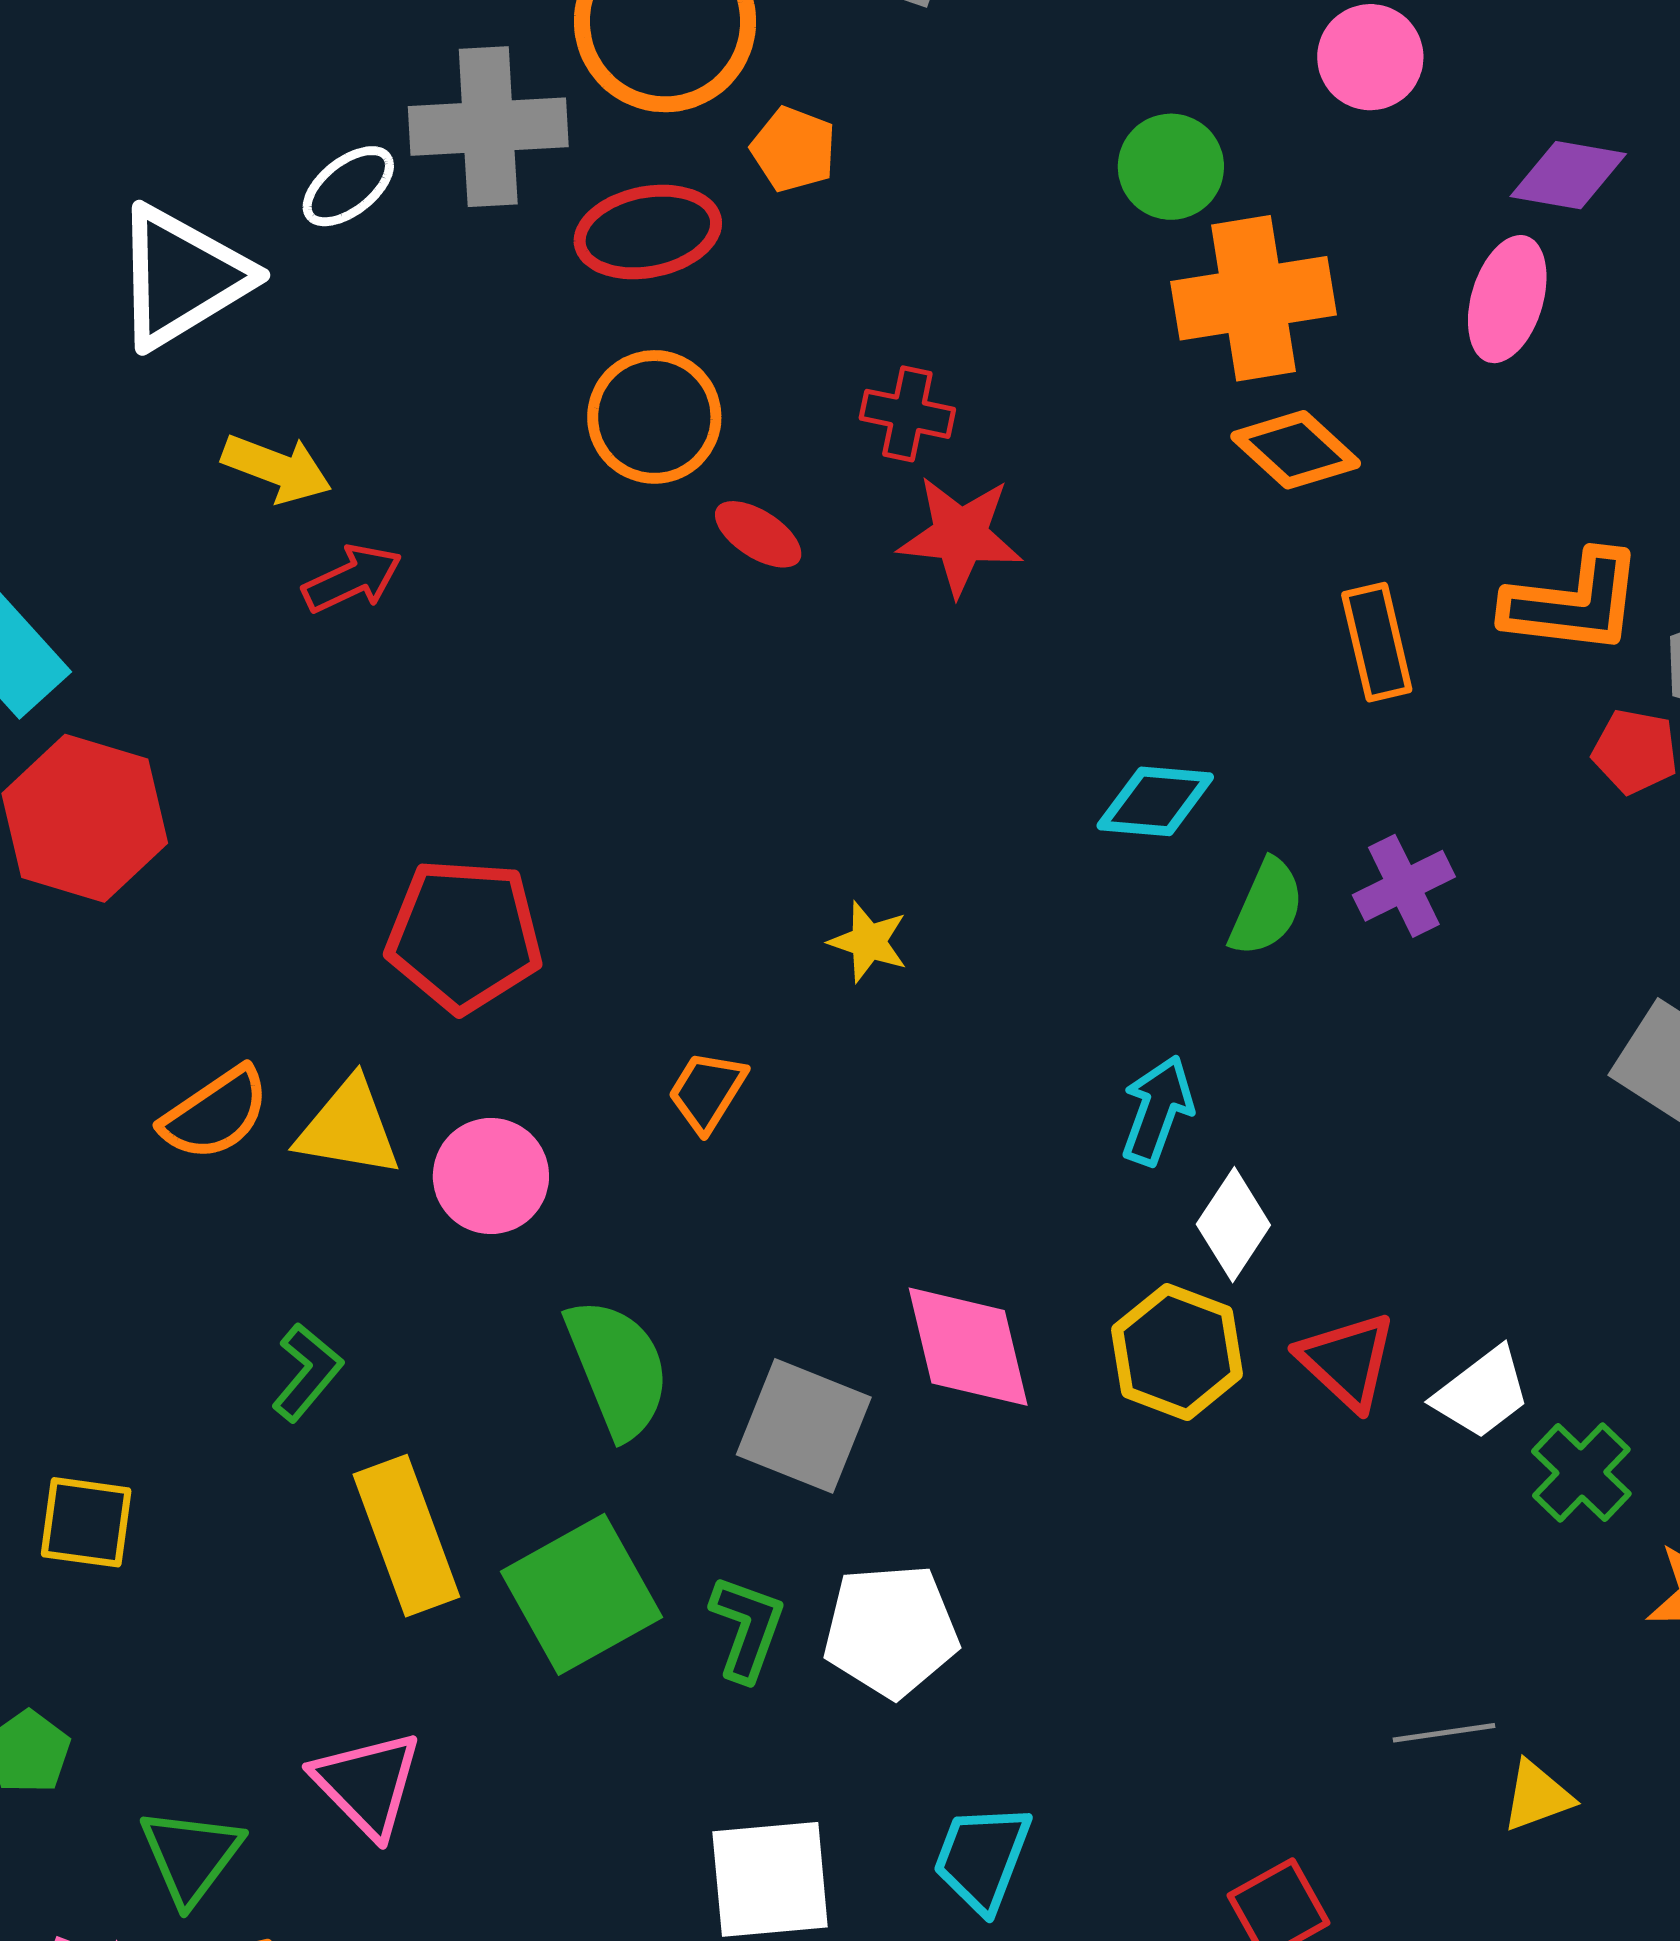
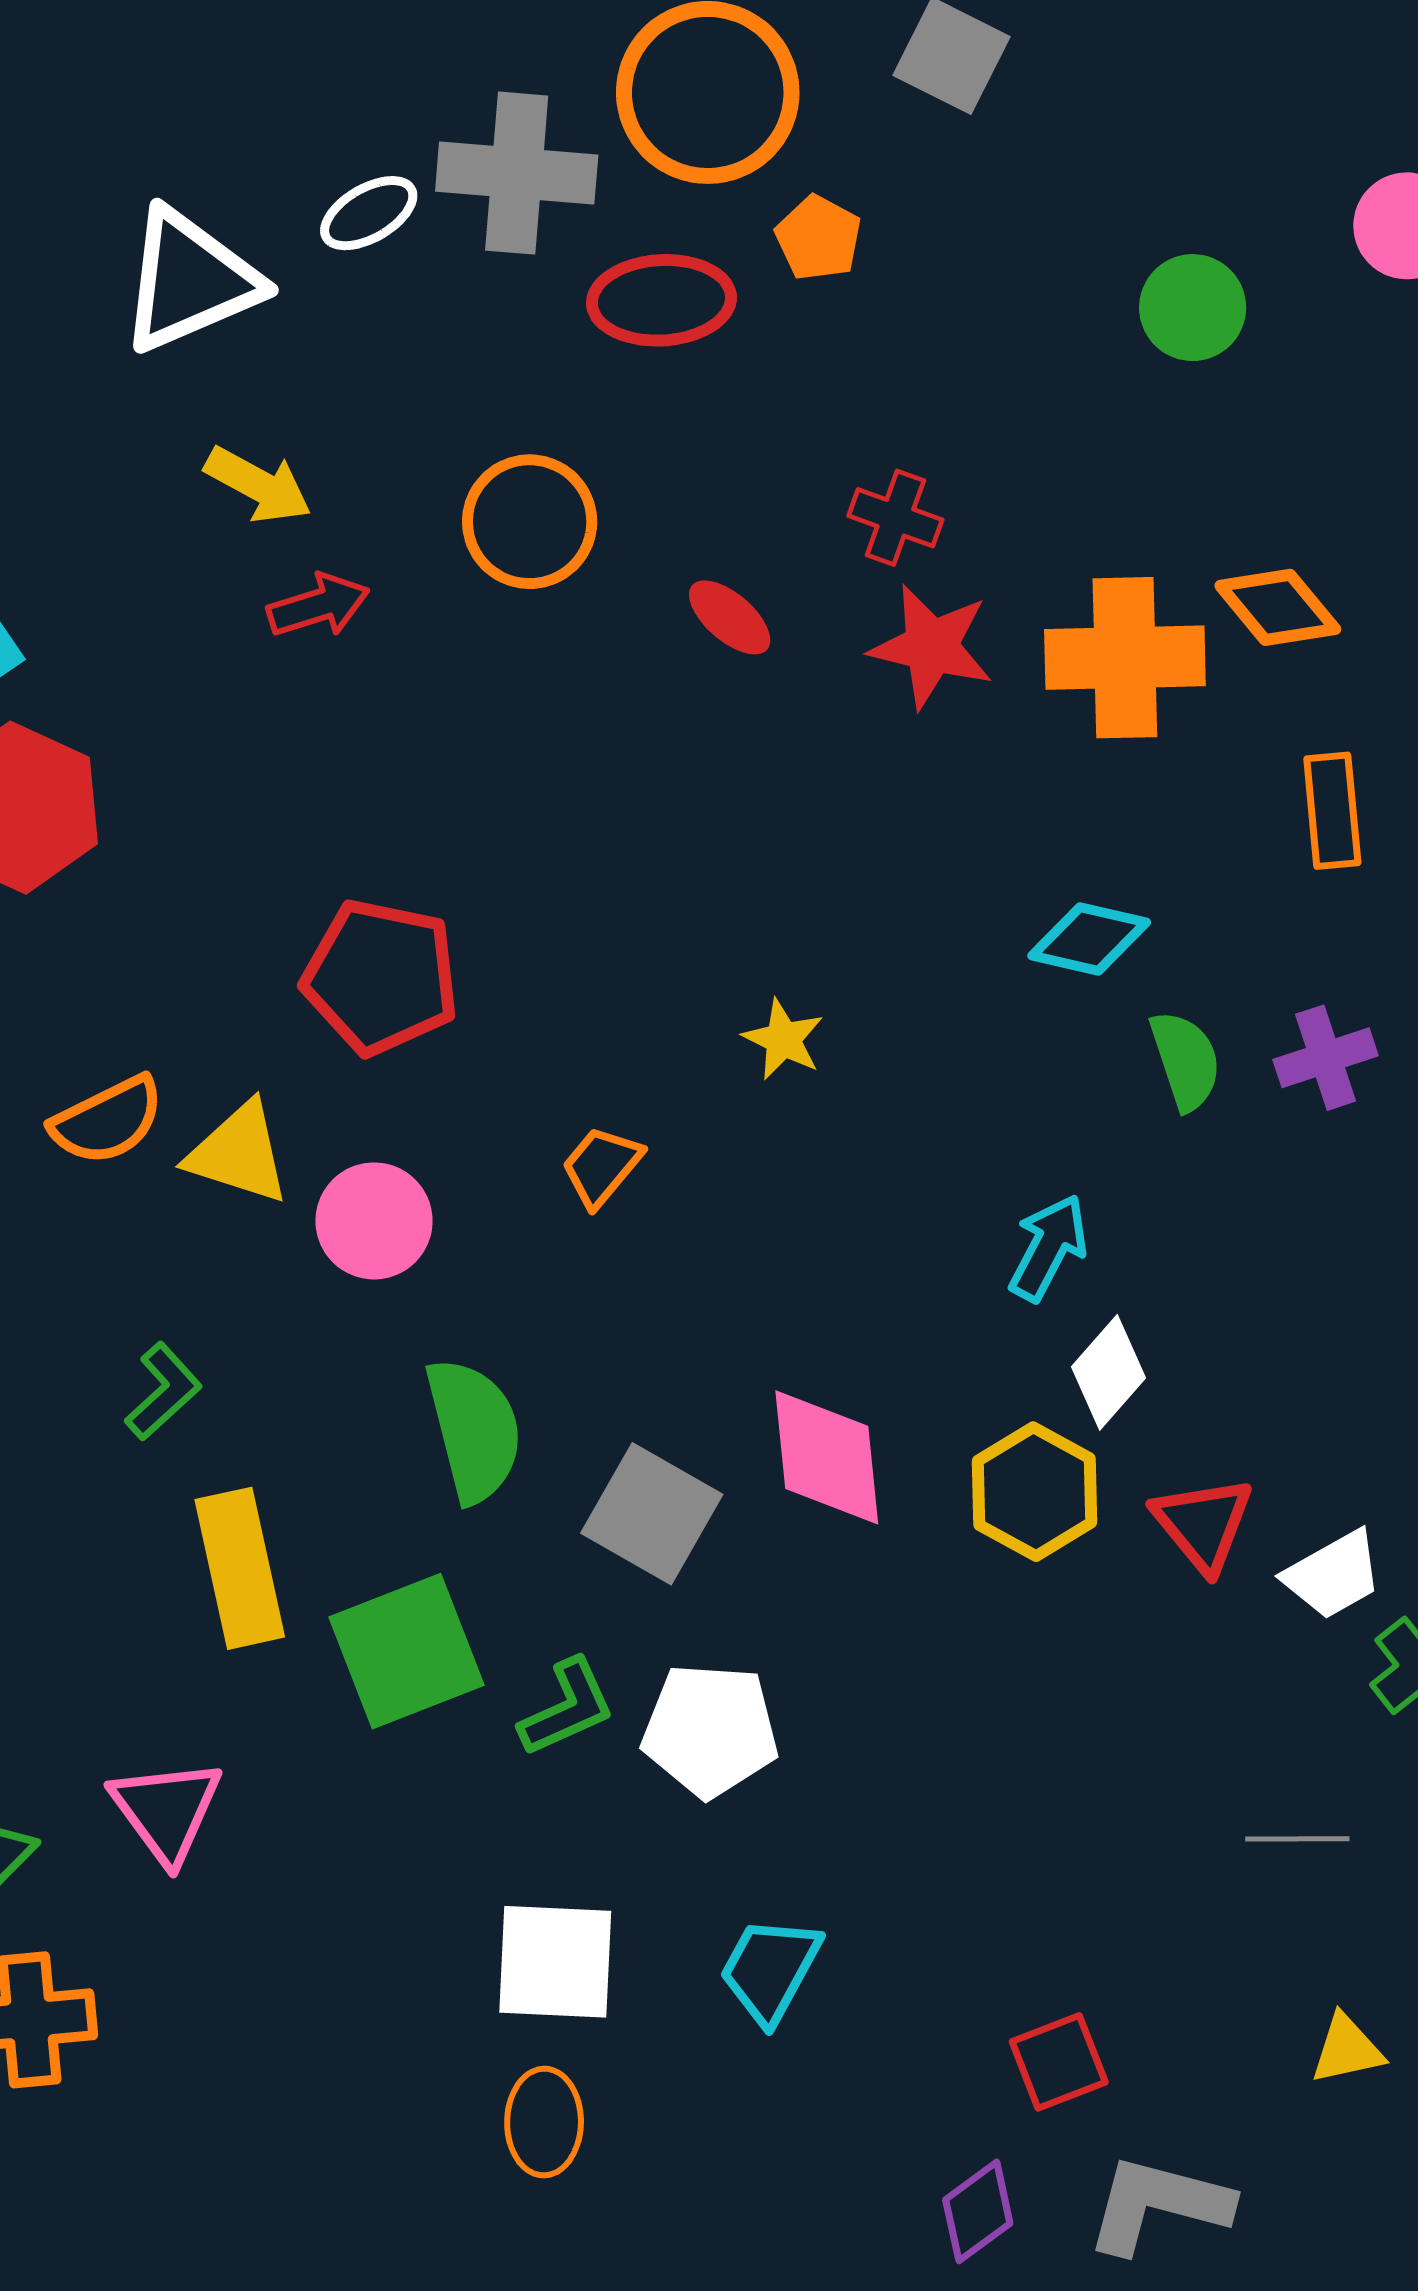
orange cross: (1254, 298) -> (1125, 658), moved
orange circle: (654, 417) -> (530, 522), moved
green semicircle: (1267, 908) -> (1185, 1060), turned -50
green L-shape: (747, 1628) -> (567, 1708), turned 38
gray line: (1444, 1733) -> (1297, 1839), moved
yellow triangle: (1537, 1796) -> (1347, 2049), moved

